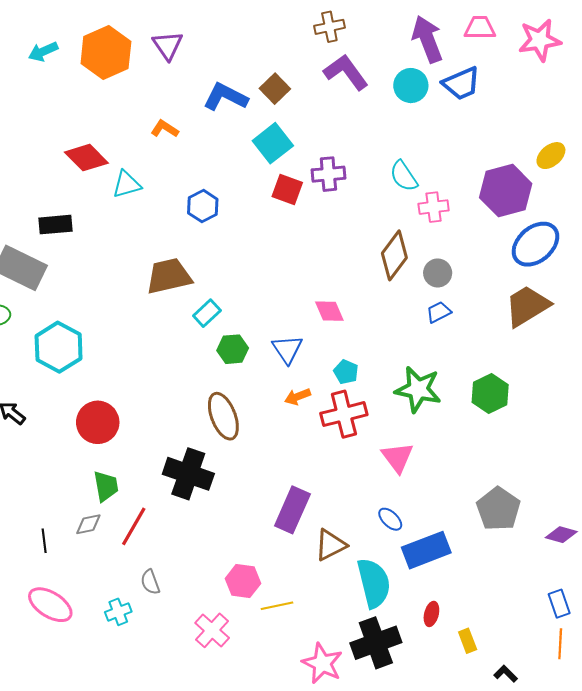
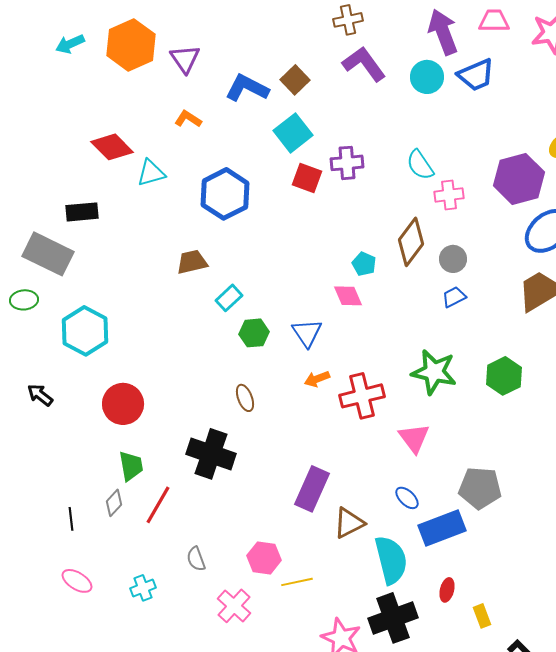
purple triangle: (168, 45) -> (185, 59), moved
blue hexagon: (203, 206) -> (225, 194), size x1.6
brown trapezoid: (169, 276) -> (192, 262), size x0.7
cyan pentagon: (346, 372) -> (364, 264), moved
brown ellipse: (223, 416) -> (245, 398), size x0.6
gray pentagon: (498, 509) -> (480, 488), moved, turned -30
gray diamond: (88, 524) -> (114, 503), turned -36
gray semicircle: (150, 582) -> (196, 559), moved
pink ellipse: (50, 605) -> (77, 581), size x0.7

